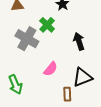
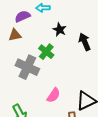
black arrow: (79, 41) -> (85, 42), moved

